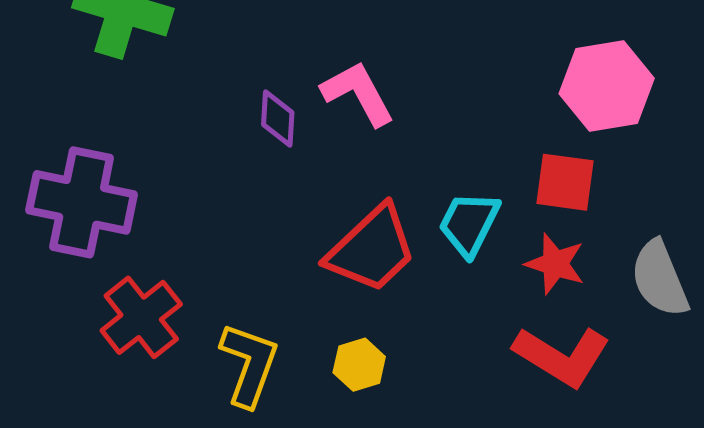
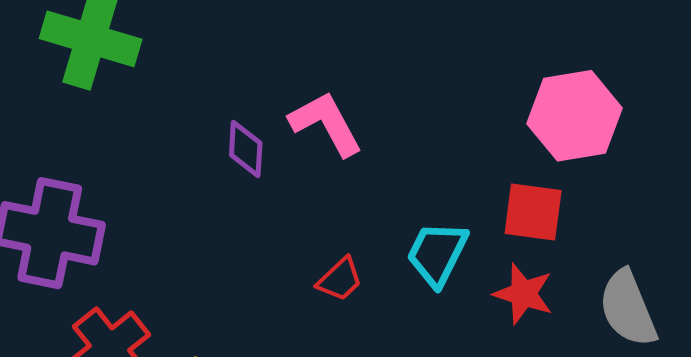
red trapezoid: (372, 249) -> (340, 279), size x0.5

